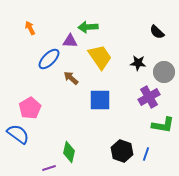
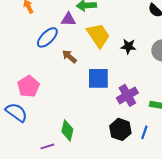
black star: (138, 63) -> (128, 46), moved
purple cross: (149, 97) -> (127, 95), moved

